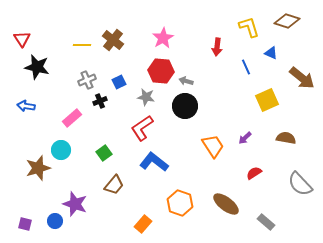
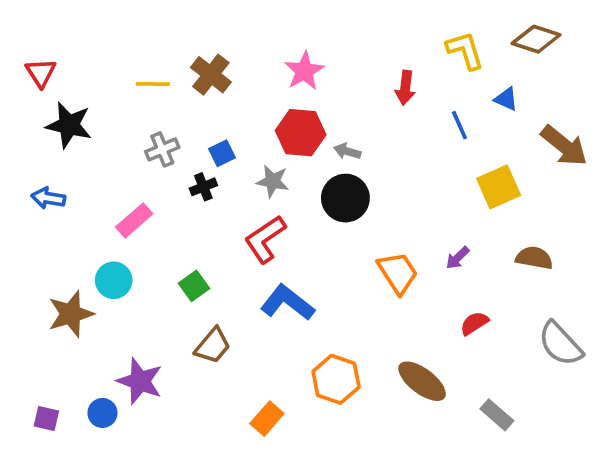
black cross: (100, 101) -> (203, 187), moved

